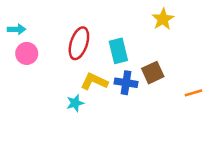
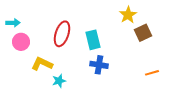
brown square: (153, 73) -> (143, 33), moved
yellow L-shape: (94, 81) -> (42, 64), moved

